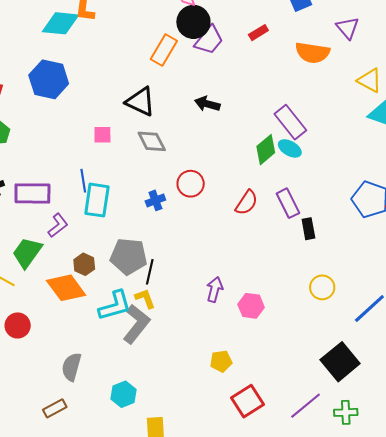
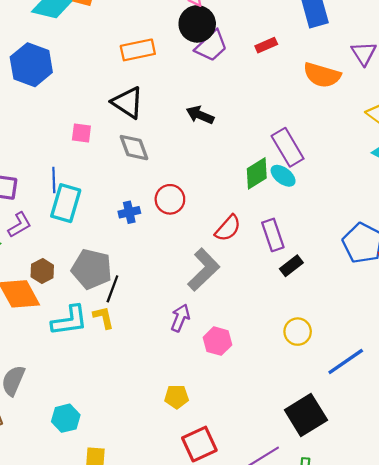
orange rectangle: (164, 50) -> (138, 50), moved, turned 40
black rectangle: (308, 229) -> (291, 266), turned 55
gray L-shape: (136, 324) -> (204, 270), moved

